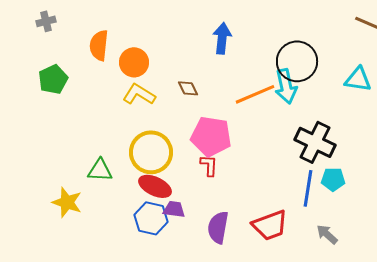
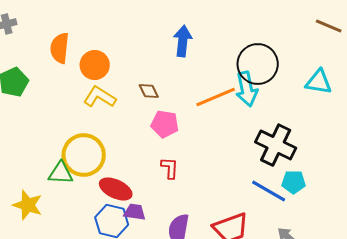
pink pentagon: (211, 136) -> (165, 124), moved, size x0.7
yellow circle: (151, 152) -> (84, 155), moved
blue line: (308, 188) -> (269, 191), turned -69

